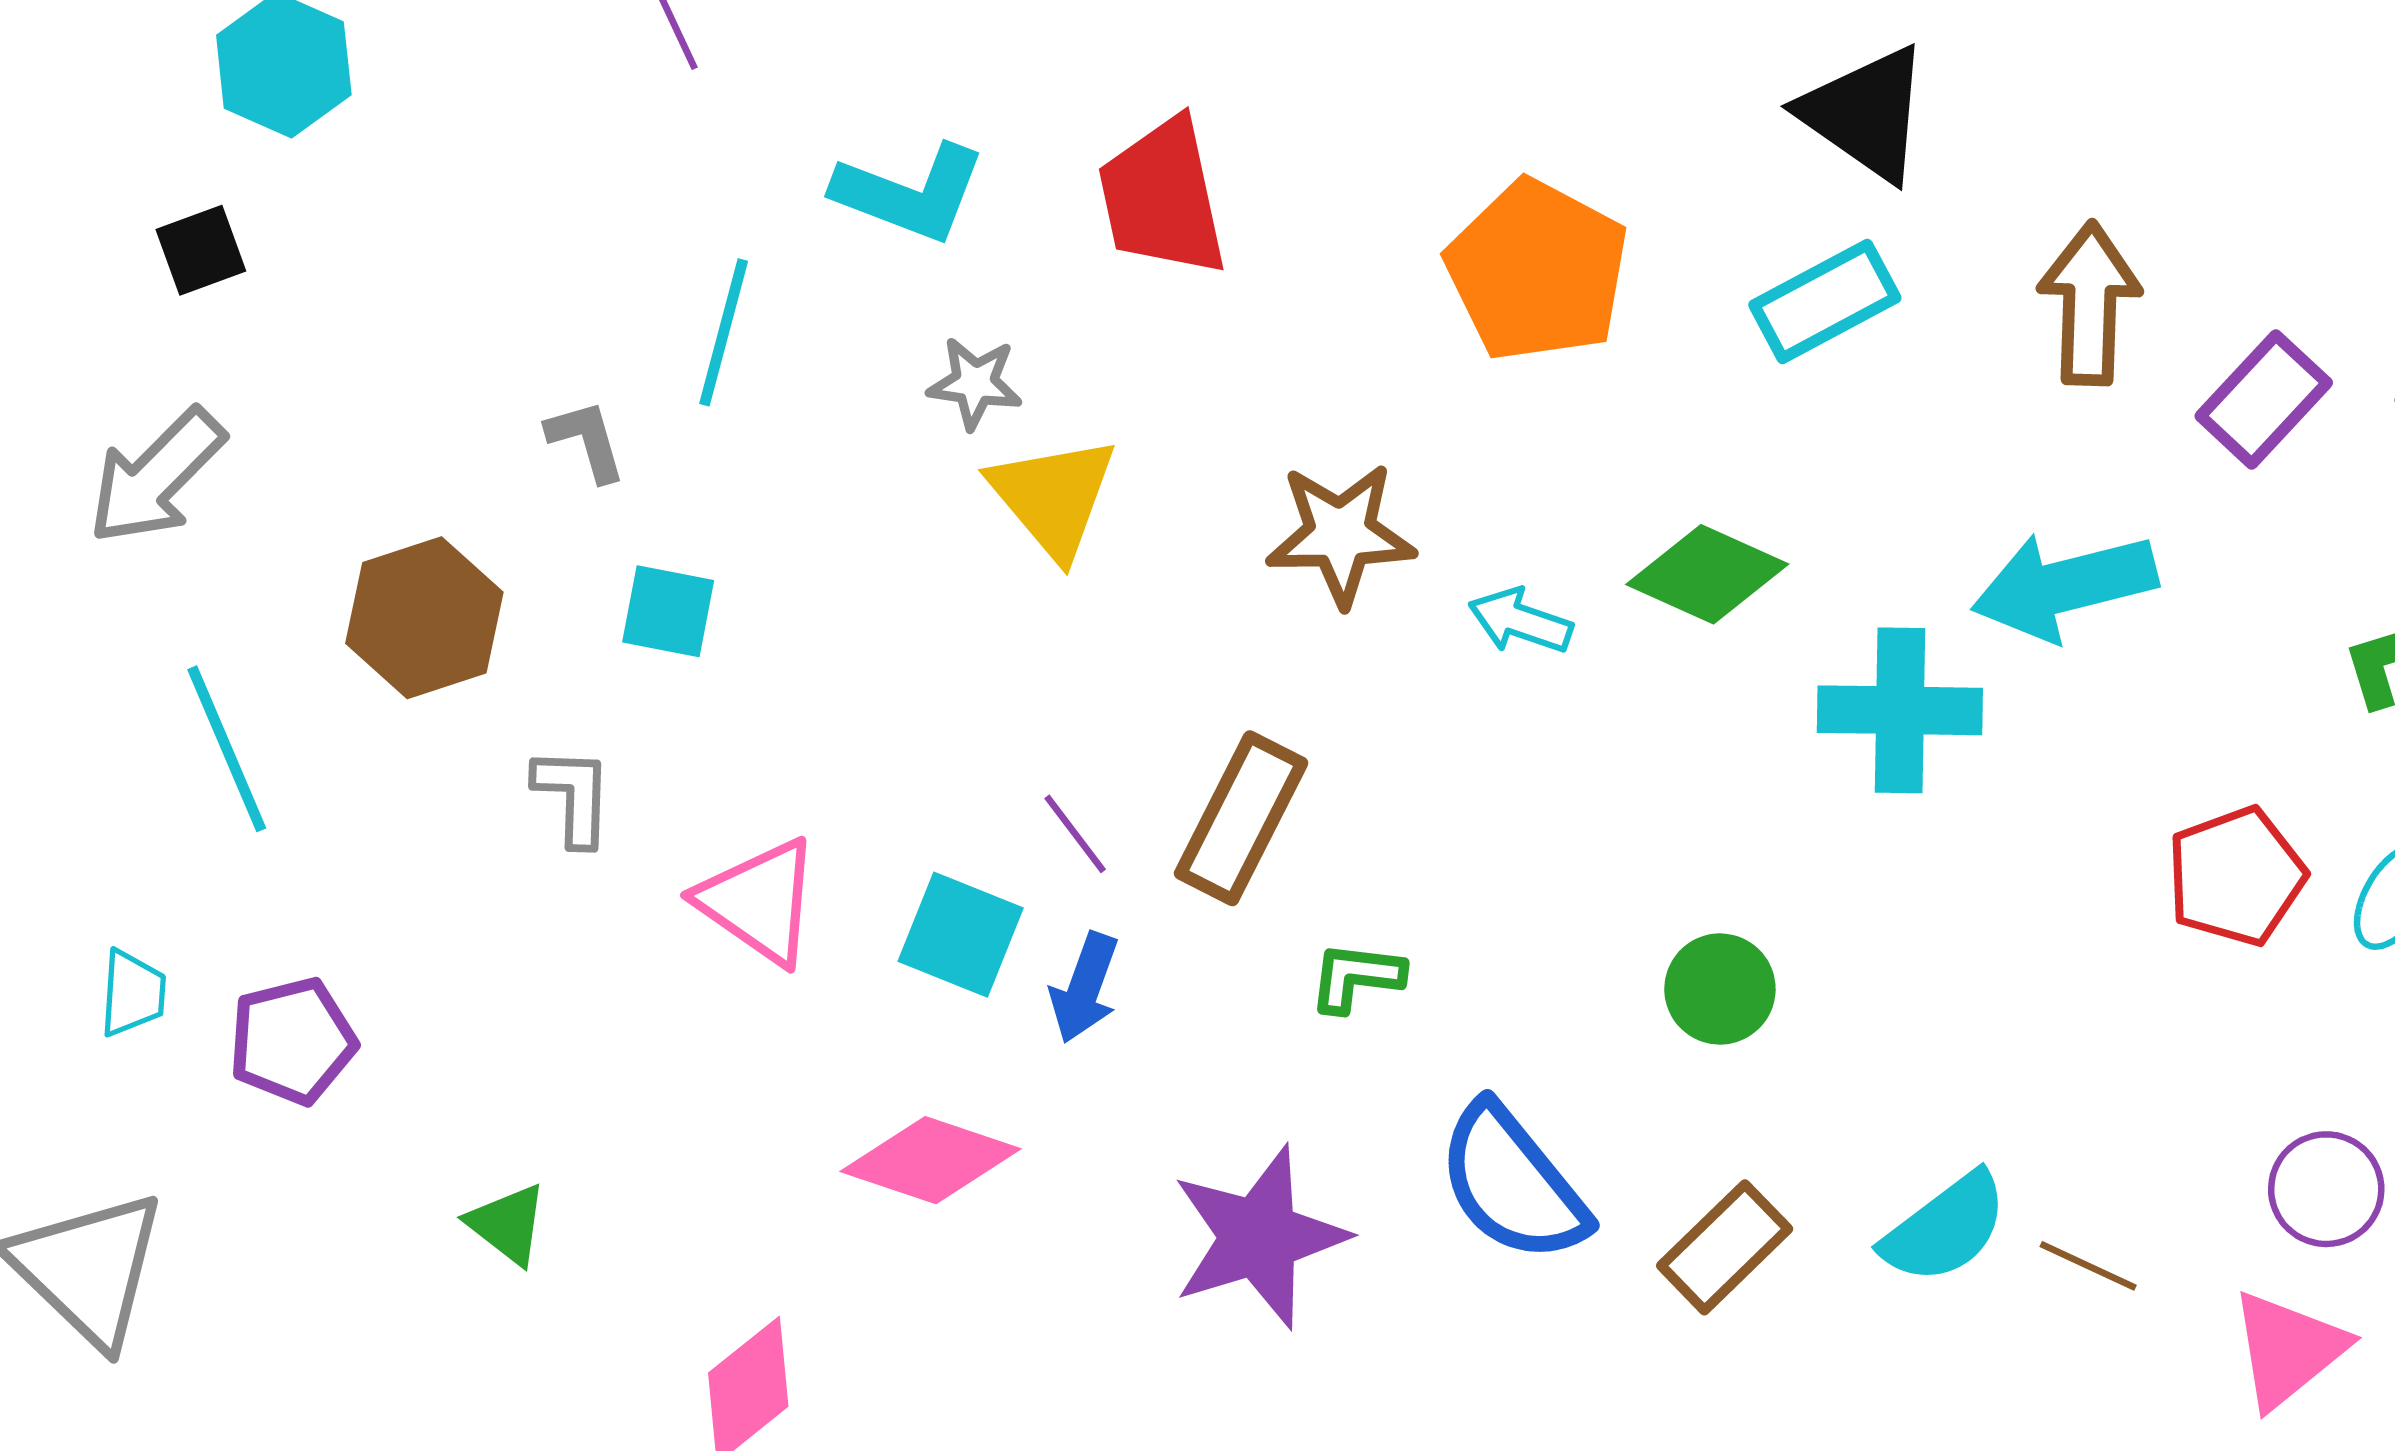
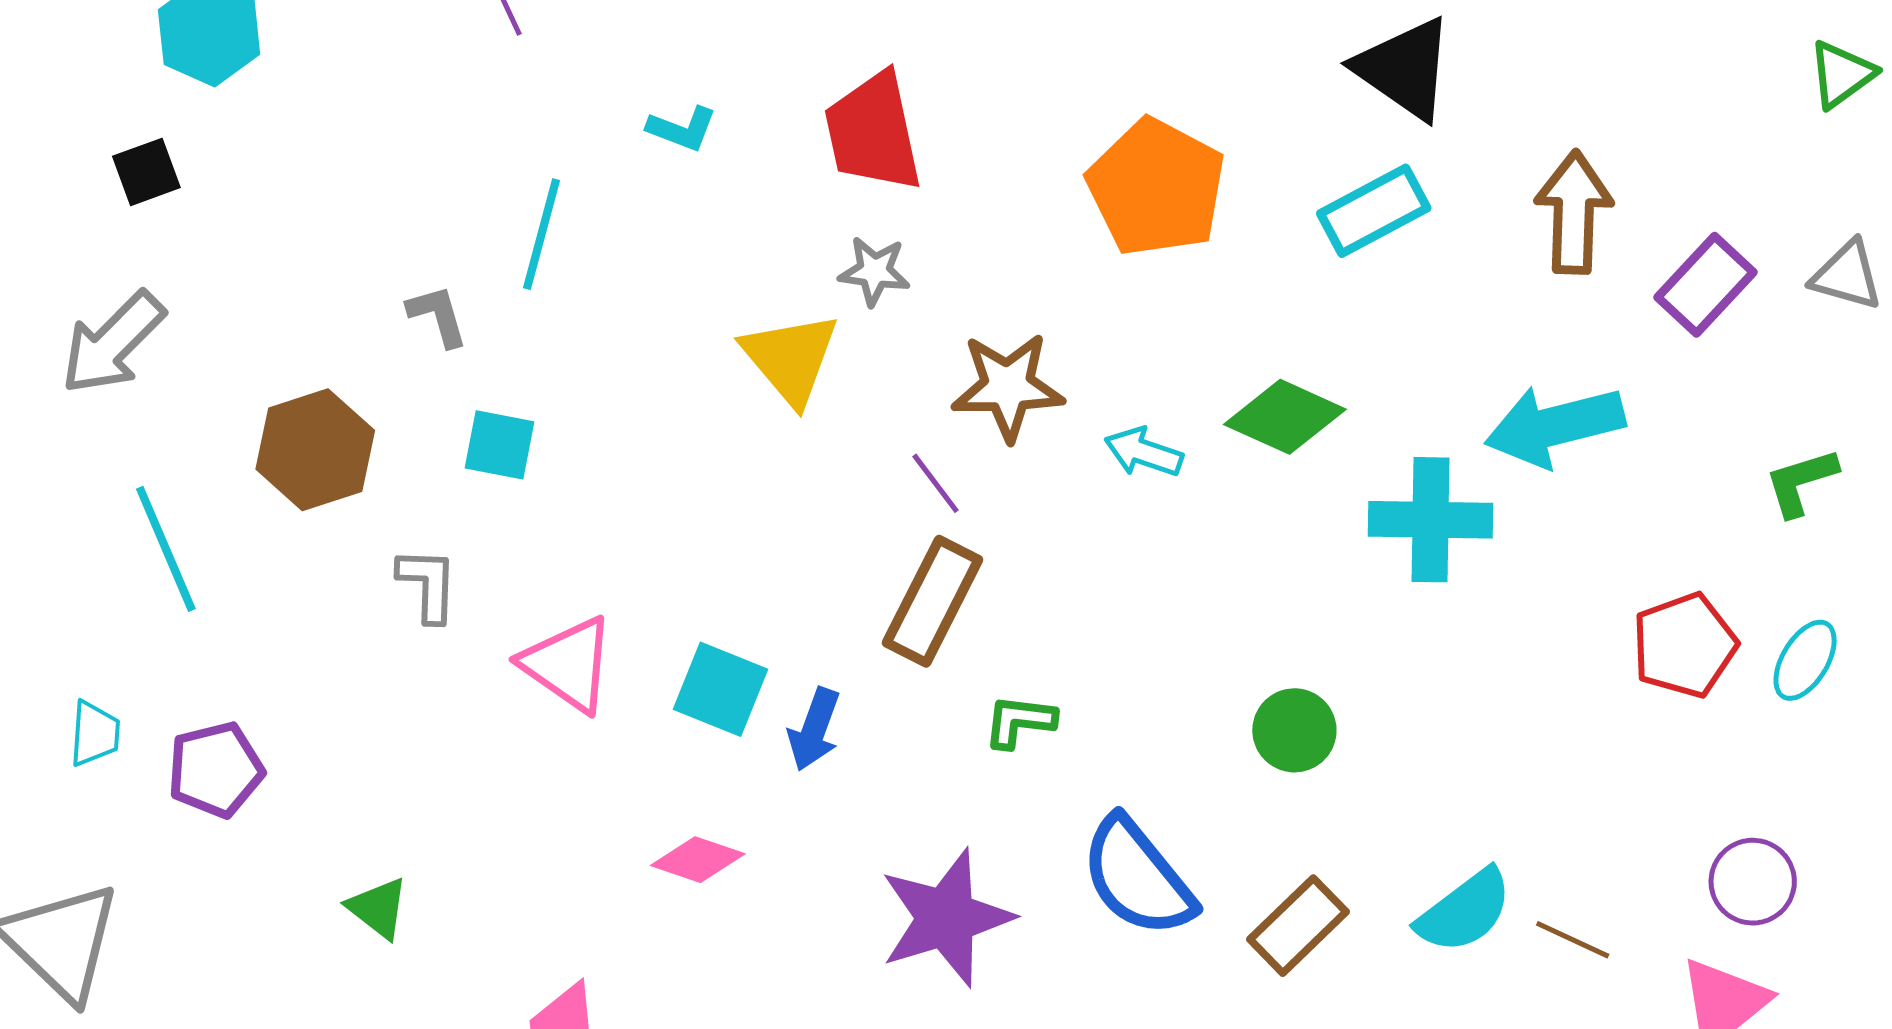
cyan L-shape: (910, 193) -> (682, 129), size x0.6
gray star: (975, 383) -> (874, 271), moved
purple line: (1075, 834) -> (935, 483), moved
pink diamond: (931, 1160) -> (698, 860), size x0.7

